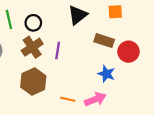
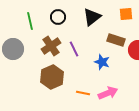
black circle: (33, 23) -> (58, 17), moved
purple line: (58, 51) -> (74, 49), turned -35
blue star: (106, 74) -> (102, 62), moved

